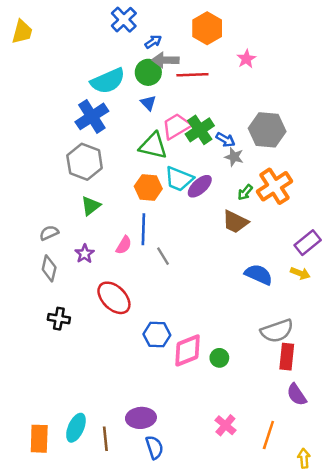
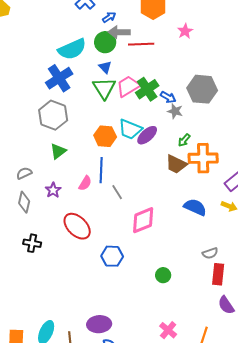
green triangle: (153, 146) -> (104, 88), moved, turned 45
orange cross: (275, 186) -> (203, 158), moved, turned 32
gray semicircle: (277, 331) -> (210, 253), size x0.6
pink diamond: (188, 350) -> (143, 220), moved

